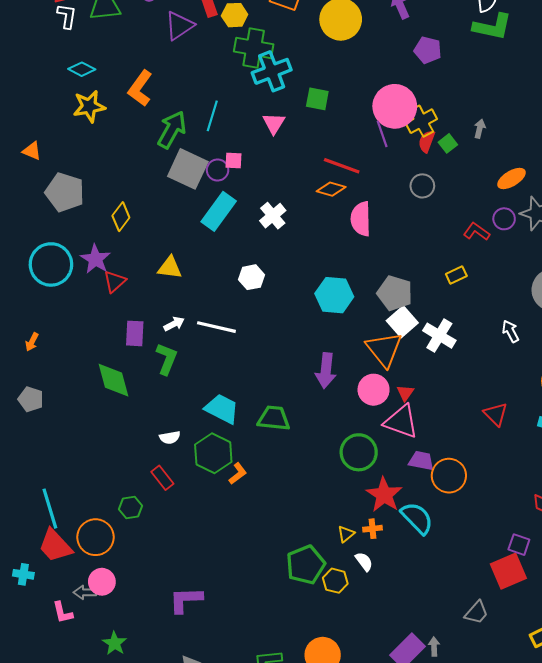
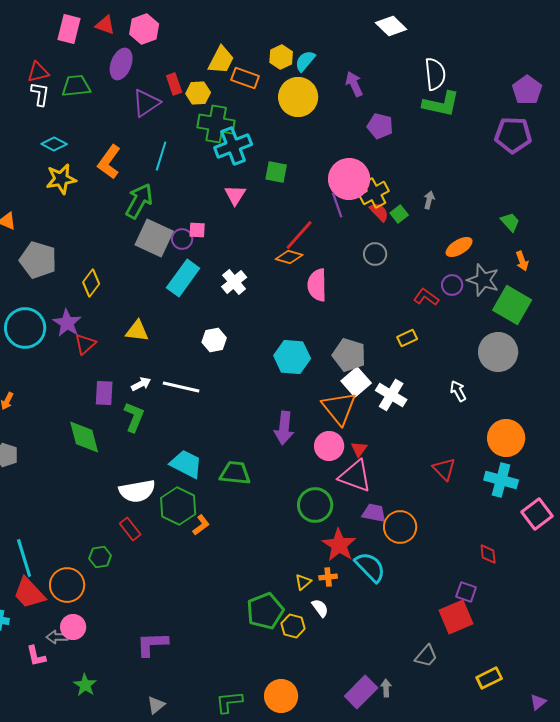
cyan line: (212, 116) -> (161, 156), moved
red semicircle: (427, 141) -> (379, 212), turned 115
red line: (342, 166) -> (299, 235), turned -68
white semicircle: (170, 437) -> (137, 491), size x1.8

